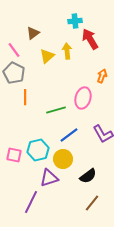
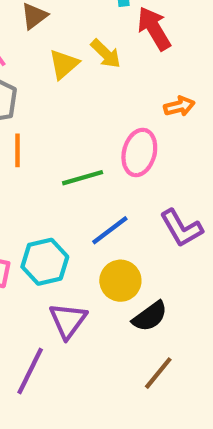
yellow arrow: (67, 51) -> (106, 54), turned 140
orange arrow: (102, 76) -> (179, 106), turned 56
yellow circle: (63, 159) -> (120, 281), moved
purple triangle: (49, 178) -> (68, 321), turned -36

